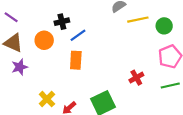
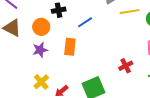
blue line: (78, 35) -> (85, 22), moved
purple star: (20, 67) -> (40, 50), moved

